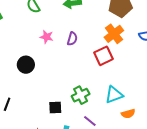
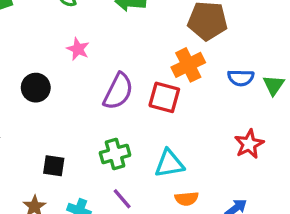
purple semicircle: (72, 39) -> (118, 91), moved, size x1.6
red square: (103, 56) -> (164, 97), turned 30
black square: (55, 107) -> (54, 166), moved

